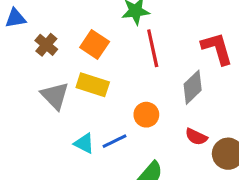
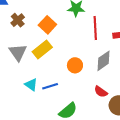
red line: (153, 48) -> (95, 28), moved
yellow rectangle: (93, 85) -> (42, 49), turned -66
orange circle: (146, 115) -> (75, 65), moved

